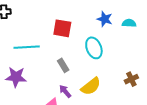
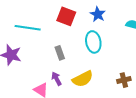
blue star: (105, 19) -> (98, 14), moved

